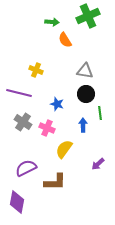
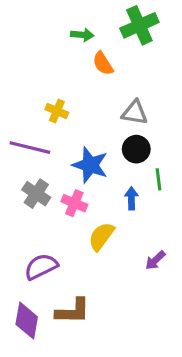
blue star: (57, 104) -> (90, 165), size x1.6
brown L-shape: (55, 182) -> (73, 311), moved

